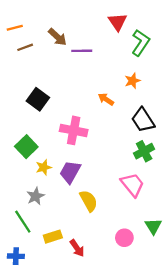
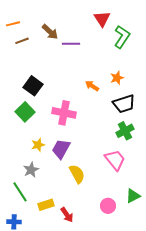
orange star: (132, 81) -> (117, 78), moved
black trapezoid: (143, 120) -> (124, 104), turned -75
green square: (26, 147) -> (25, 112), moved
green triangle: (153, 226) -> (133, 196), turned 35

